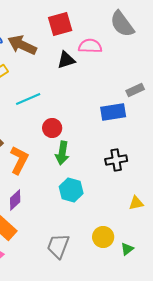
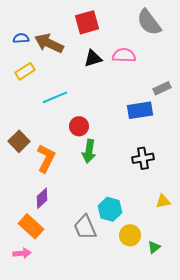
pink semicircle: (90, 46) -> (124, 55), moved
cyan hexagon: (71, 190) -> (110, 209), moved
gray trapezoid: (58, 246) -> (85, 227), moved, turned -44

